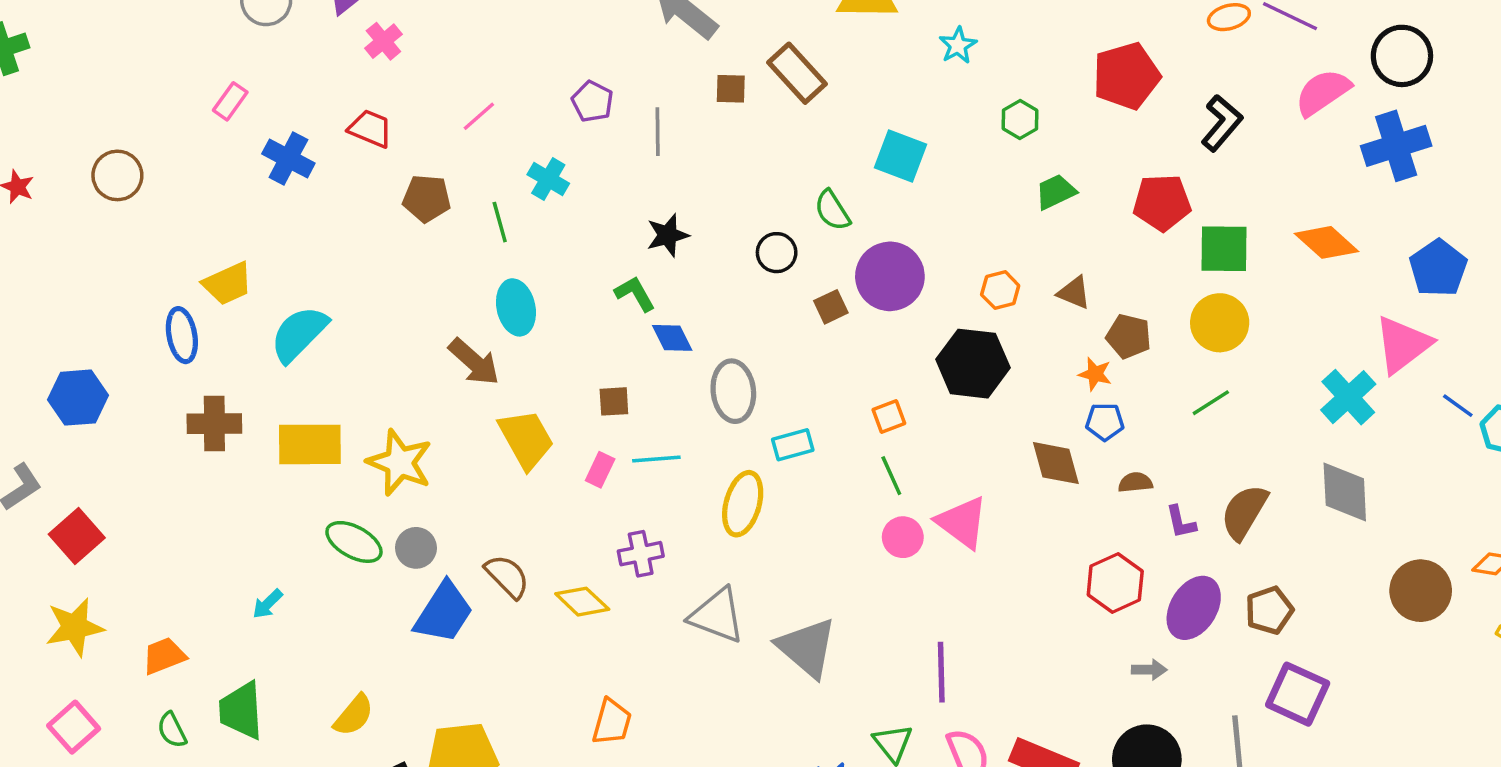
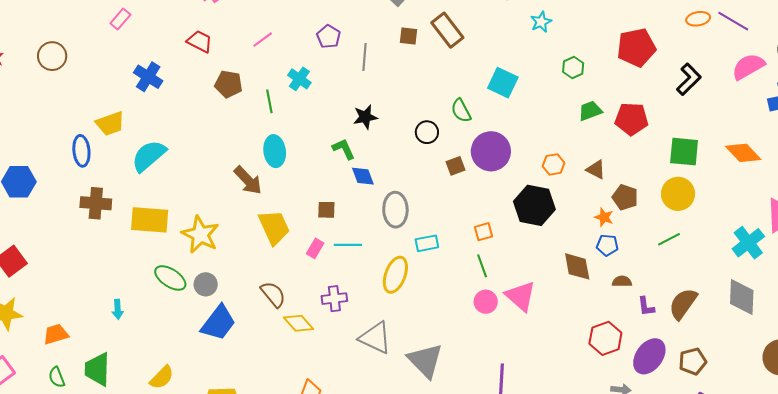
blue cross: (288, 159) -> (148, 77), moved
red pentagon: (1162, 203) -> (632, 119), moved
brown semicircle: (507, 576) -> (273, 294), moved
cyan arrow: (268, 604) -> (118, 309), turned -54

